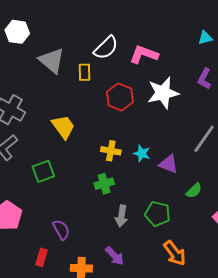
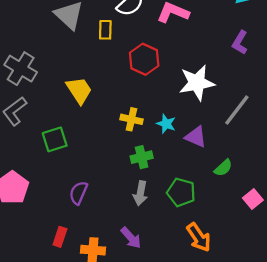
white star: (163, 93) -> (197, 83), moved
green cross: (104, 184) -> (142, 157), moved
purple semicircle: (61, 230) -> (78, 193), moved, turned -130
red rectangle: (42, 257) -> (60, 237), moved

